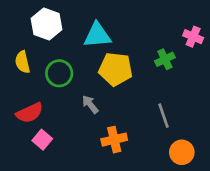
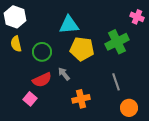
white hexagon: (46, 24) -> (15, 17), moved
pink cross: (193, 37) -> (137, 17), moved
green cross: (165, 59) -> (117, 42), size x1.6
red semicircle: (30, 113) -> (42, 80), moved

